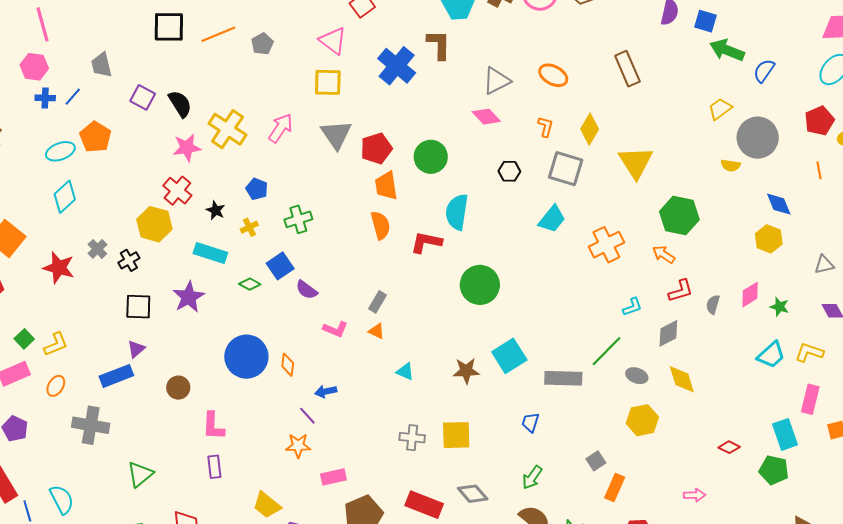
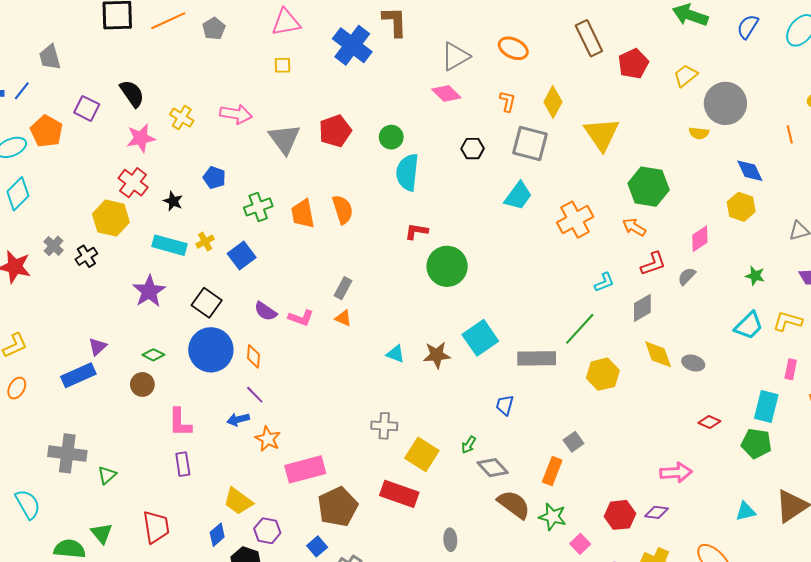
pink triangle: (333, 41) -> (286, 22), turned -44
blue semicircle: (764, 71) -> (748, 27), moved
yellow square: (328, 82) -> (283, 65), size x0.6
purple square: (143, 97) -> (87, 108), moved
red pentagon: (819, 121) -> (633, 64), moved
pink arrow: (280, 128) -> (236, 114), turned 68
yellow cross: (227, 129) -> (182, 118), size x0.6
gray triangle: (336, 135) -> (284, 139), moved
green circle: (431, 157) -> (391, 137), size x0.7
orange trapezoid: (386, 186) -> (303, 214), moved
cyan semicircle: (457, 212) -> (407, 172), moved
yellow cross: (249, 227) -> (205, 242), moved
red L-shape: (426, 242) -> (416, 231), moved, size x0.7
green diamond: (250, 284) -> (153, 355), moved
purple semicircle: (307, 290) -> (265, 311), moved
pink diamond: (750, 295) -> (700, 239), moved
gray semicircle: (713, 304) -> (687, 276), turned 30
black square: (138, 307) -> (207, 303), moved, turned 36
cyan triangle: (405, 372) -> (396, 354), moved
gray ellipse: (637, 376) -> (693, 363), moved
blue arrow: (326, 391) -> (238, 419), moved
pink rectangle: (810, 399) -> (791, 369), size x0.7
purple line: (307, 416) -> (255, 395), moved
yellow hexagon: (642, 420) -> (603, 374), moved
gray cross: (91, 425) -> (67, 453), moved
cyan rectangle: (785, 434) -> (766, 406), turned 36
yellow square: (456, 435) -> (422, 454), moved, turned 36
orange star: (298, 446) -> (268, 439), turned 30
green triangle: (140, 474) -> (107, 475), size x0.7
pink rectangle: (333, 477) -> (305, 469), size x1.5
green arrow: (532, 477) -> (469, 445), moved, size x0.7
orange rectangle: (615, 487) -> (552, 471), moved
gray diamond: (473, 494) -> (493, 468), moved
pink arrow: (695, 495) -> (676, 472), size x1.4

